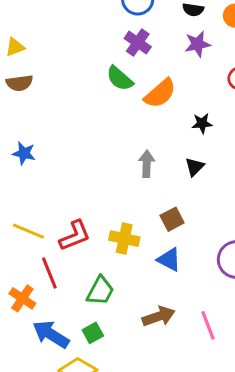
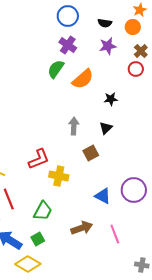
green semicircle: (120, 78) -> (56, 69), turned 84
brown square: (172, 219) -> (91, 153), moved
red L-shape: (75, 236) -> (39, 159), moved
blue triangle: (169, 260) -> (103, 196), moved

